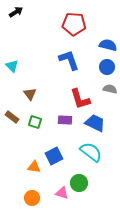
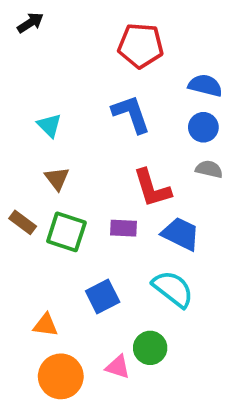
cyan triangle: (12, 66) -> (49, 125), moved
green square: (35, 122) -> (66, 232), size x1.5
orange triangle: (34, 167) -> (46, 325), moved
orange circle: (32, 198) -> (61, 376), size x1.5

